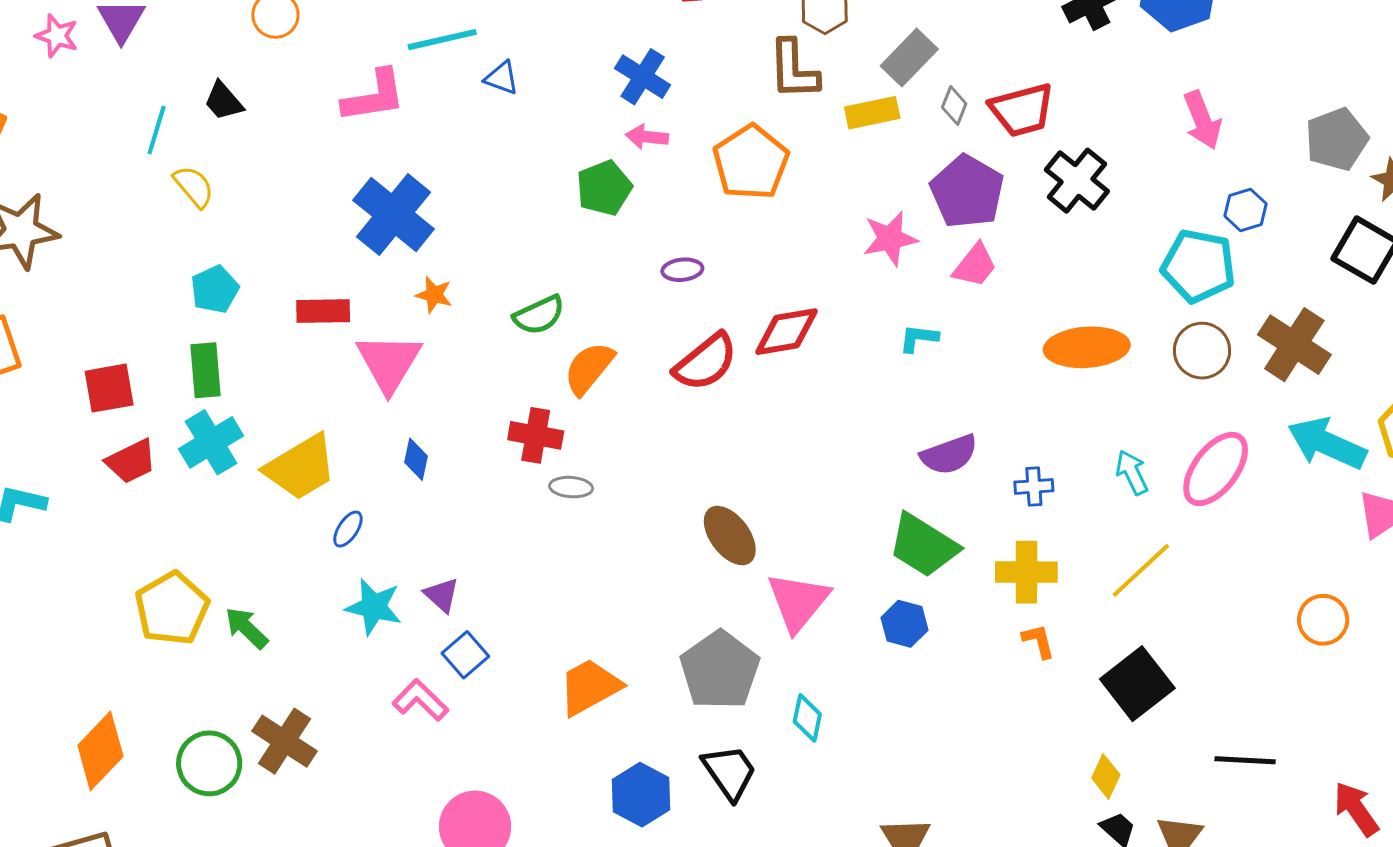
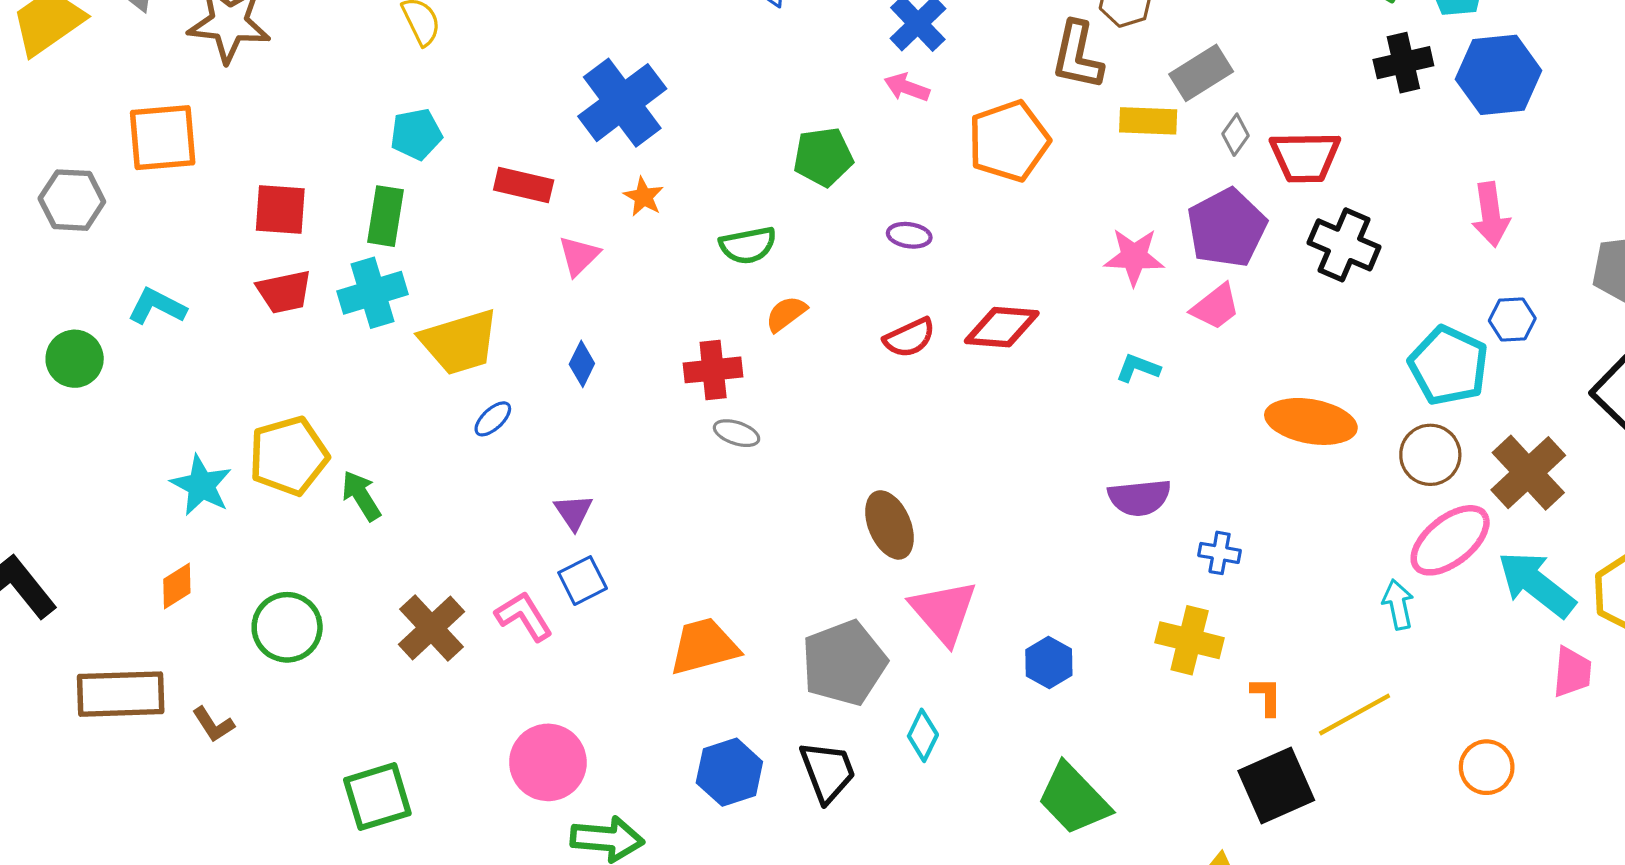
black cross: (1077, 181) -> (1344, 245), turned -30
green pentagon: (604, 188) -> (823, 157), moved
red semicircle: (706, 362) -> (909, 338), size x0.7
pink triangle: (389, 363) -> (579, 256), size x0.6
orange semicircle: (589, 368) -> (786, 314), size x0.7
red cross: (536, 435) -> (713, 370), turned -30
pink ellipse: (1216, 469) -> (1450, 540), moved
cyan arrow: (1132, 472) -> (1398, 605), moved
green trapezoid: (923, 545) -> (1074, 799), moved
yellow line: (1141, 570) -> (1355, 715), moved
pink triangle: (798, 602) -> (944, 612), turned -34
cyan star: (374, 607) -> (201, 485), moved
orange L-shape: (1038, 641) -> (1266, 696), moved
brown cross: (284, 741) -> (431, 628), moved
orange diamond: (100, 751) -> (177, 586), size x0.6

